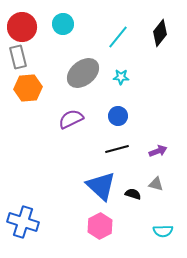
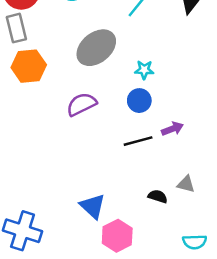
cyan star: (121, 77) -> (144, 70), moved
purple arrow: (158, 151) -> (172, 129), moved
blue triangle: (101, 186) -> (93, 206), moved, size x0.7

